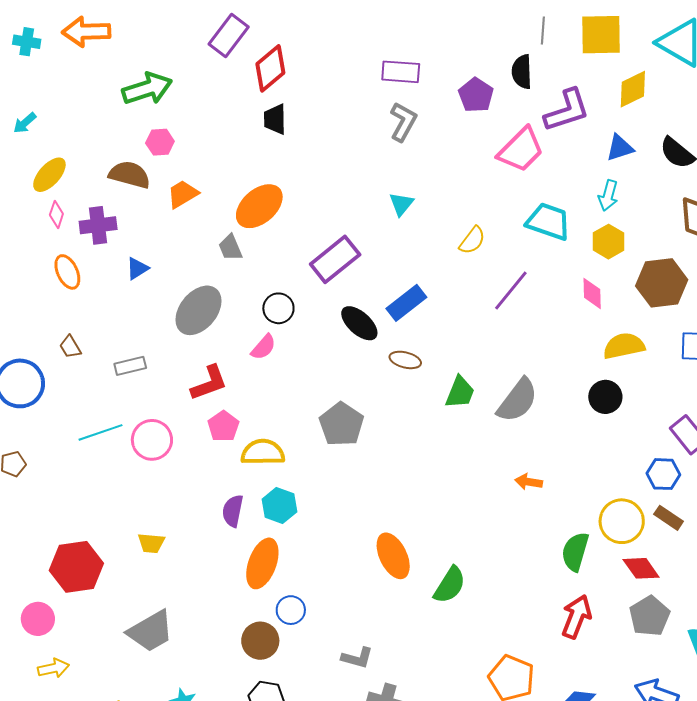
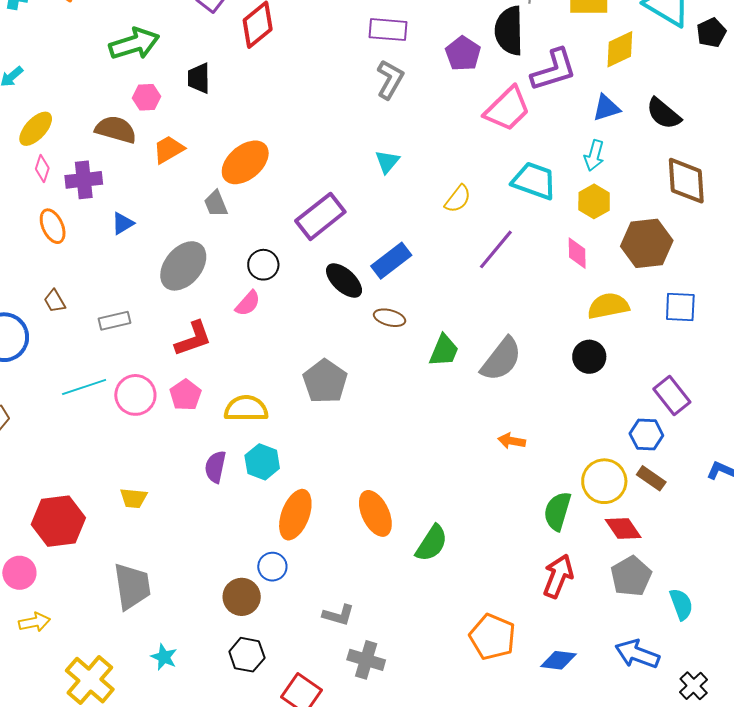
black semicircle: (522, 72) -> (509, 31), size x1.4
black trapezoid: (275, 119) -> (199, 78), moved
pink pentagon: (223, 426) -> (185, 395), moved
orange ellipse: (262, 563) -> (295, 515), moved
gray trapezoid: (151, 631) -> (132, 586), turned -69

